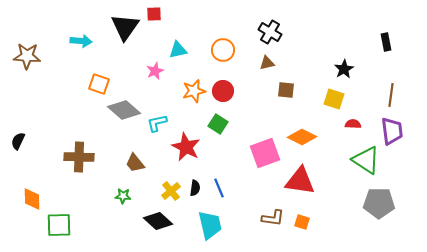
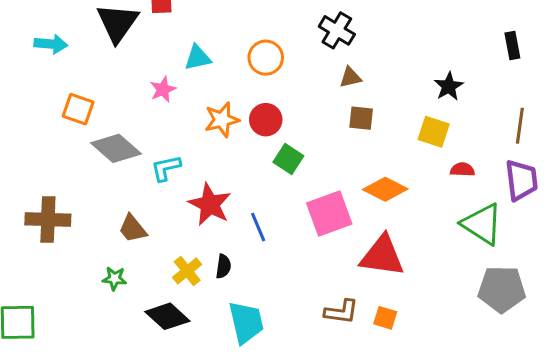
brown triangle: (267, 63) -> (350, 77), moved
green square: (218, 124) -> (288, 159), moved
blue line: (219, 188) -> (258, 227), moved

